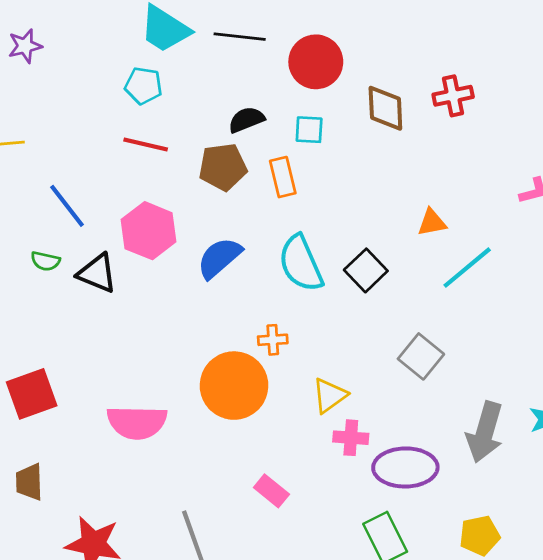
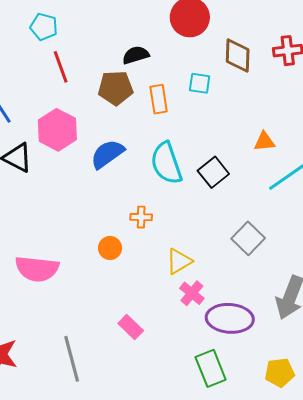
cyan pentagon: (143, 86) -> (44, 27), moved
cyan square: (309, 130) -> (200, 83), moved
red line: (146, 144) -> (61, 67), turned 52
orange circle: (234, 386) -> (110, 248), size x0.5
pink cross: (351, 438) -> (192, 293), turned 30

